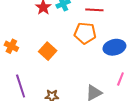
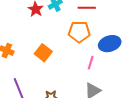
pink line: (120, 79) -> (91, 63), moved

